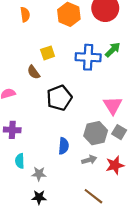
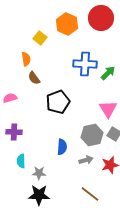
orange semicircle: (25, 14) -> (26, 59), moved
green arrow: (113, 50) -> (108, 73), moved
yellow square: (48, 53) -> (40, 38), moved, turned -32
black star: (39, 197) -> (39, 195), size x1.5

